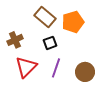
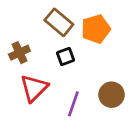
purple line: (56, 68) -> (73, 104), moved

